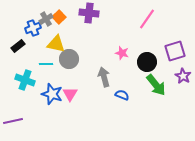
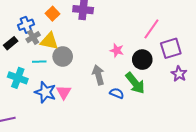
gray cross: (46, 19) -> (33, 37), moved
pink line: (147, 19) -> (151, 29), moved
green arrow: (156, 85) -> (135, 83), moved

